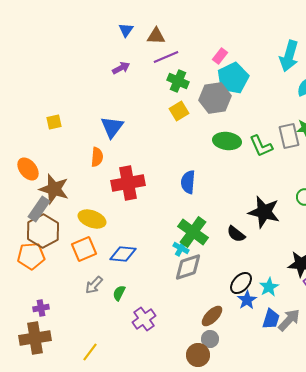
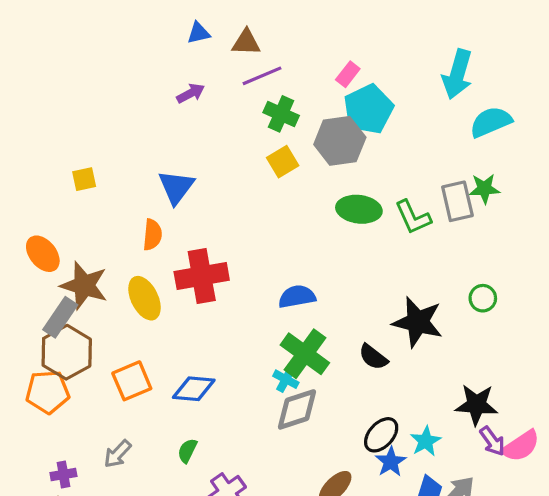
blue triangle: (126, 30) -> (198, 33), turned 42
blue semicircle: (188, 182) -> (297, 297), moved, turned 75
yellow ellipse: (92, 219) -> (144, 298), moved, turned 44
gray arrow: (94, 285) -> (117, 454), moved

